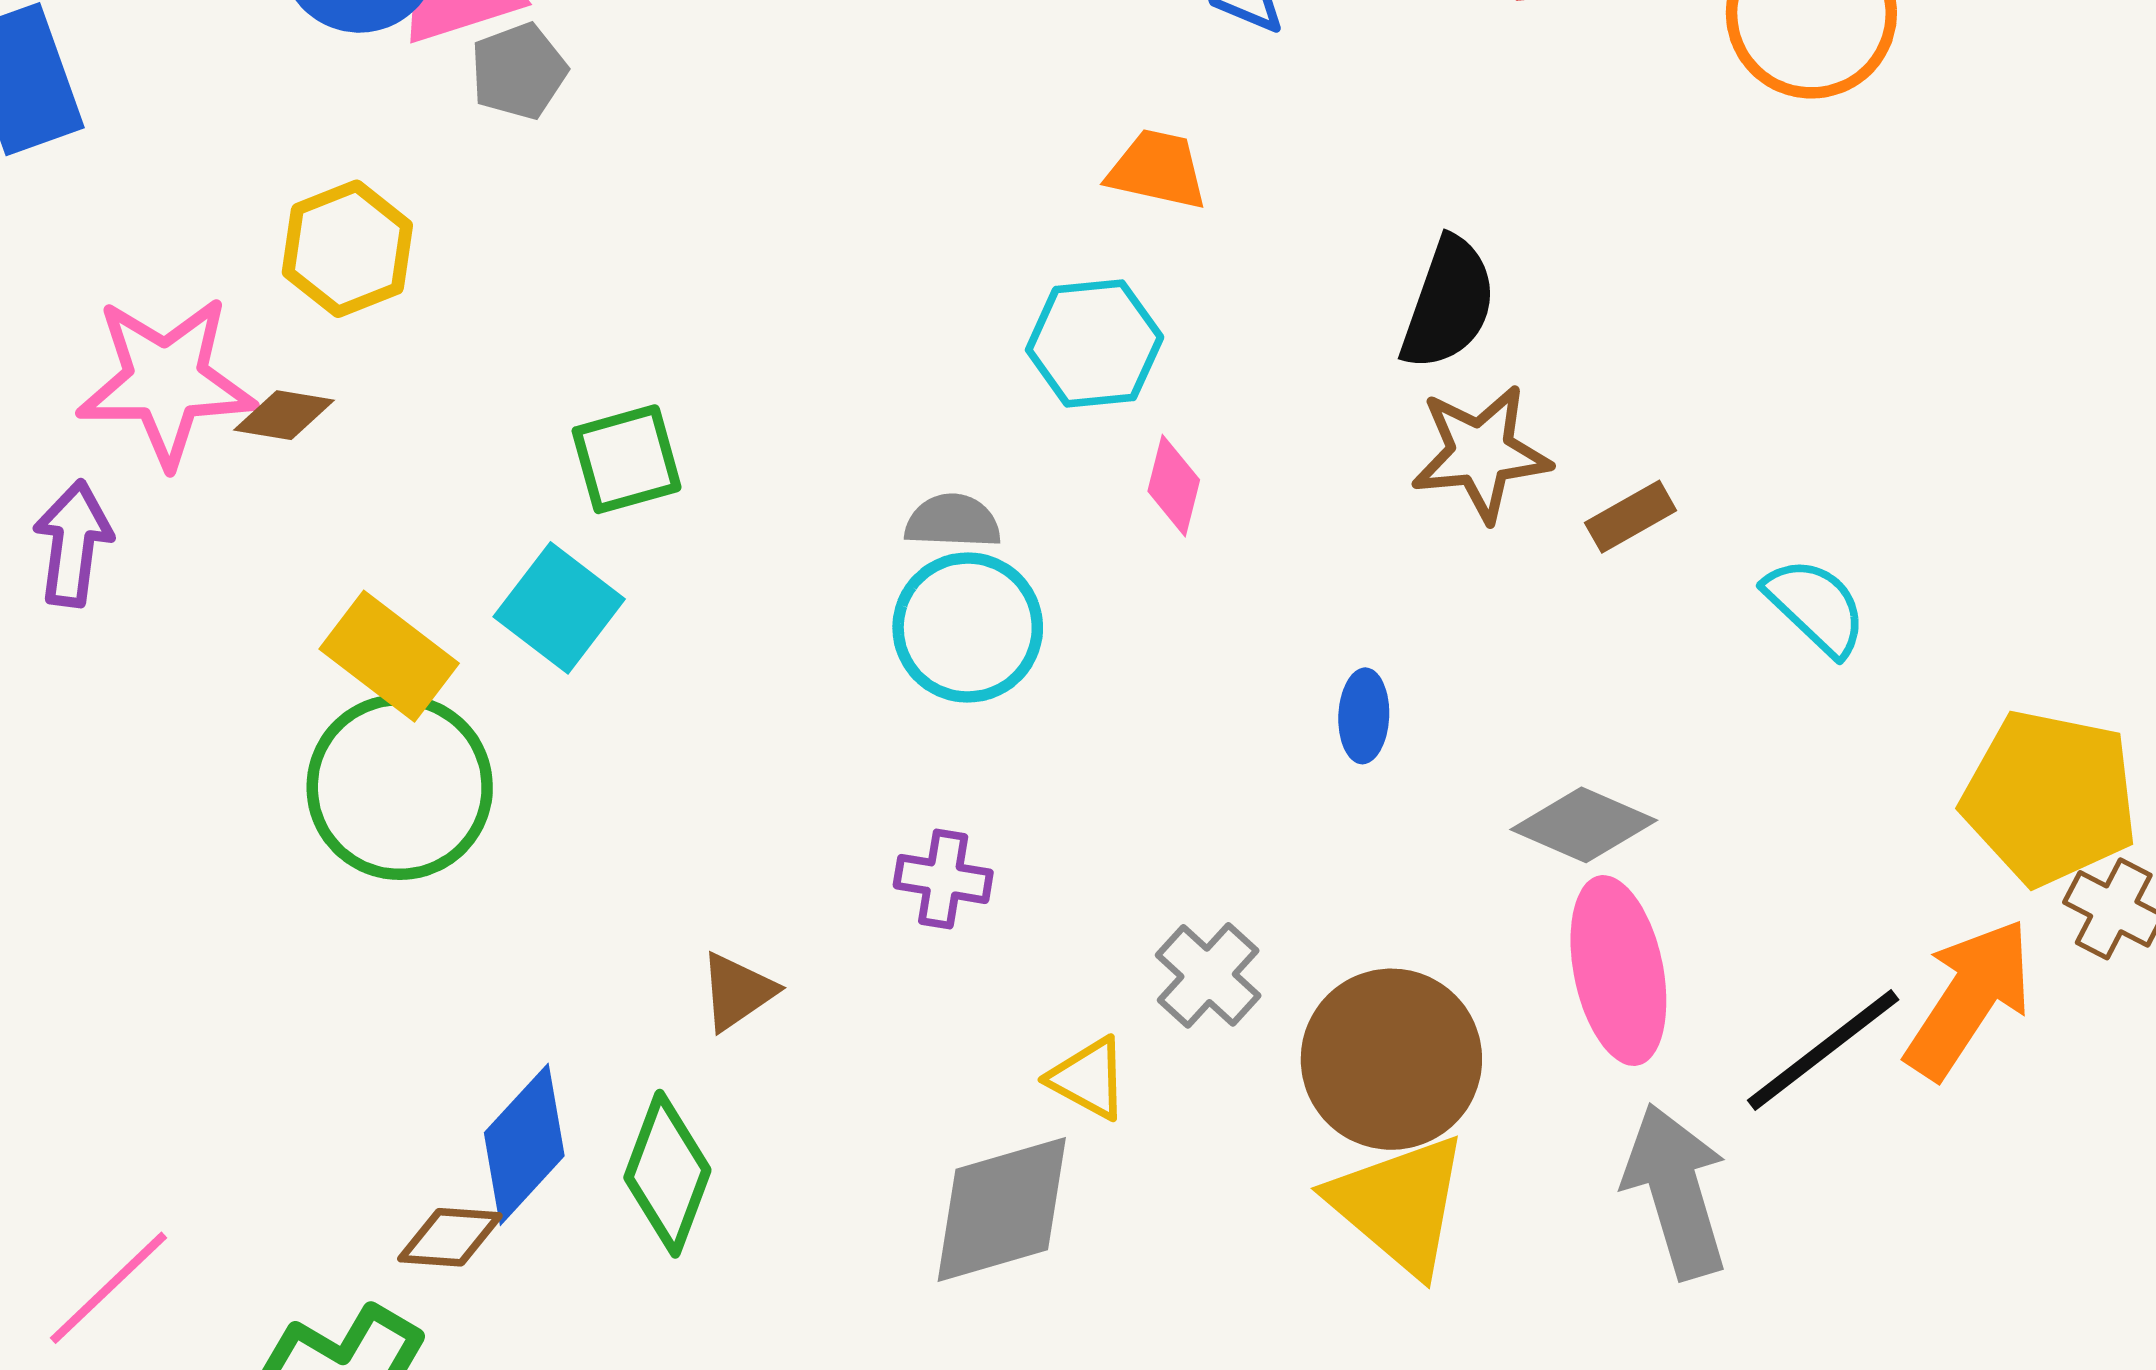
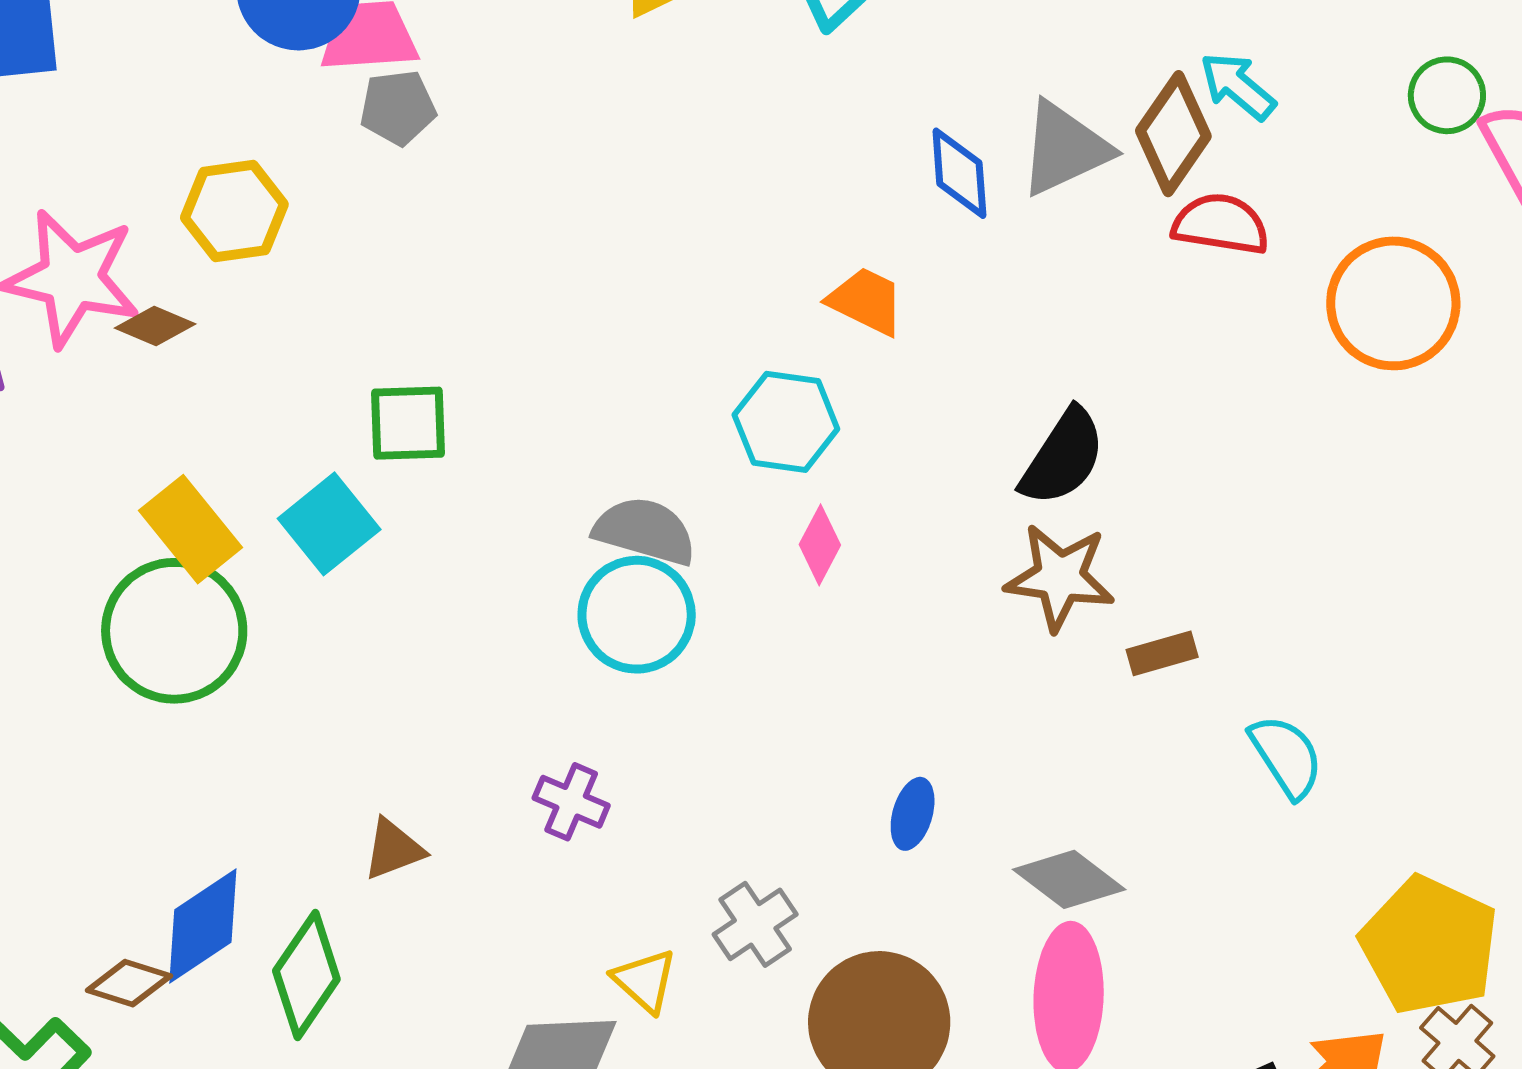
gray semicircle: (953, 521) -> (645, 531), size x1.4
blue ellipse: (1364, 716) -> (913, 814), moved

